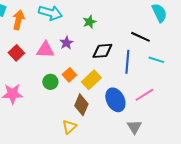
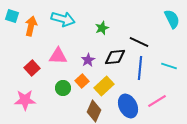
black line: (140, 37) -> (139, 42), moved
purple star: (66, 43) -> (88, 60), moved
red square: (16, 53) -> (32, 68), moved

